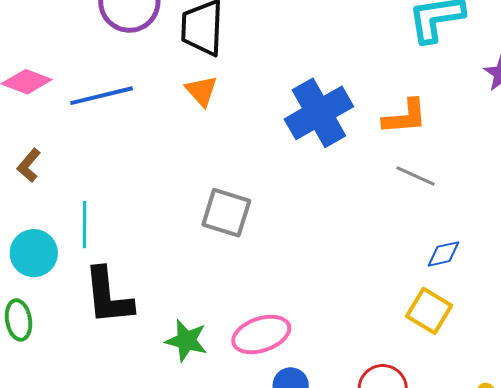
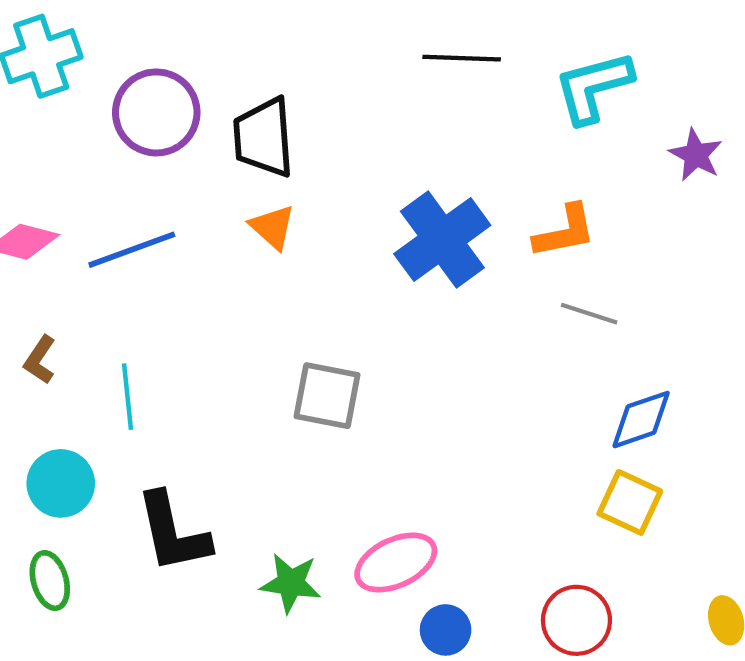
cyan line: (85, 225) -> (127, 397), moved
blue diamond: (443, 254) -> (641, 420), size x1.4

